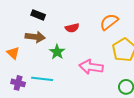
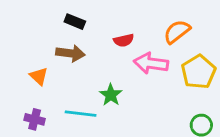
green star: (57, 52) -> (111, 95), moved
pink arrow: (91, 67) -> (151, 63), moved
purple cross: (18, 83) -> (35, 119), moved

